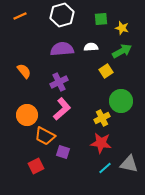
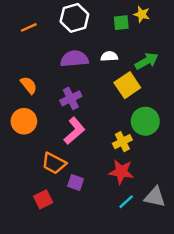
orange line: (20, 16) -> (29, 27), moved
yellow star: (122, 28) -> (142, 14), moved
yellow square: (106, 71) -> (127, 85), size x1.5
orange circle: (27, 115) -> (24, 121), moved

